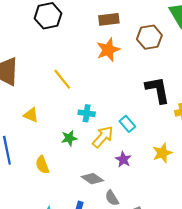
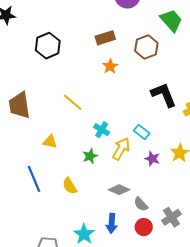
orange star: (108, 50) -> (110, 66), size x0.7
cyan cross: (87, 113) -> (102, 130), turned 35
purple star: (123, 159) -> (152, 159), moved

